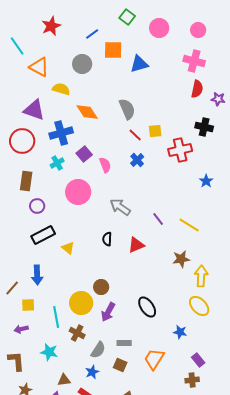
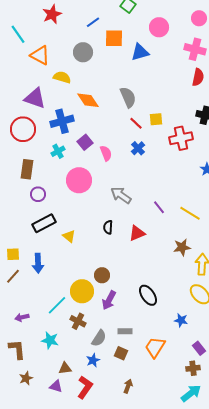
pink circle: (159, 28) -> (159, 27), moved
yellow square: (28, 305) -> (13, 254), moved
cyan line: (56, 317) -> (57, 305), turned 55

